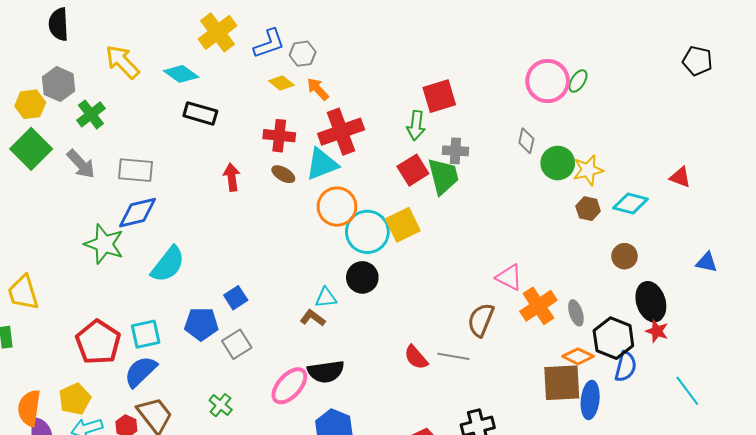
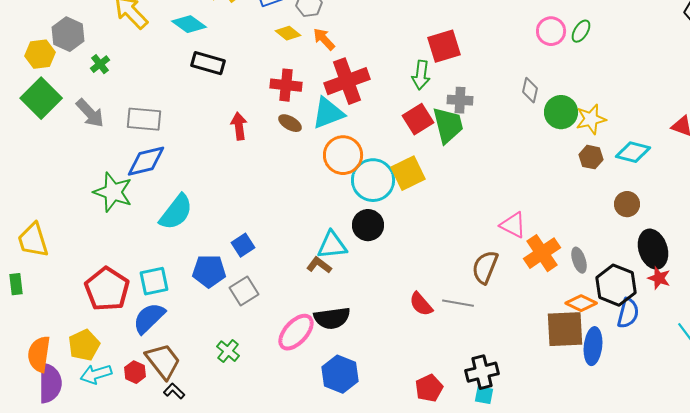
pink circle: (548, 81) -> (551, 31), size x0.7
green cross: (91, 114) -> (100, 64), size x0.7
cyan triangle: (326, 298) -> (332, 245), size x1.4

